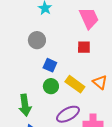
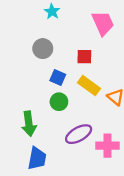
red square: (84, 47) -> (84, 57), moved
yellow rectangle: (75, 84) -> (89, 86), moved

